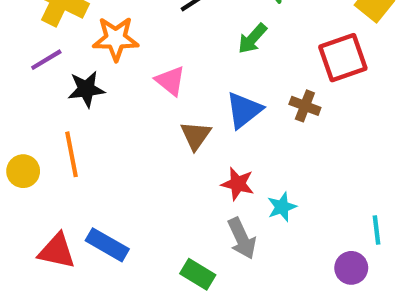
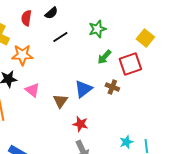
green arrow: (252, 39) -> (104, 57), moved
pink triangle: (170, 81) -> (32, 90), moved
cyan star: (282, 207) -> (126, 142), moved

